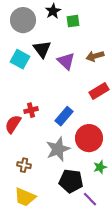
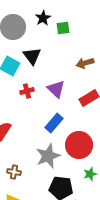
purple triangle: (66, 61) -> (56, 89), moved
red cross: (31, 110) -> (27, 91), moved

